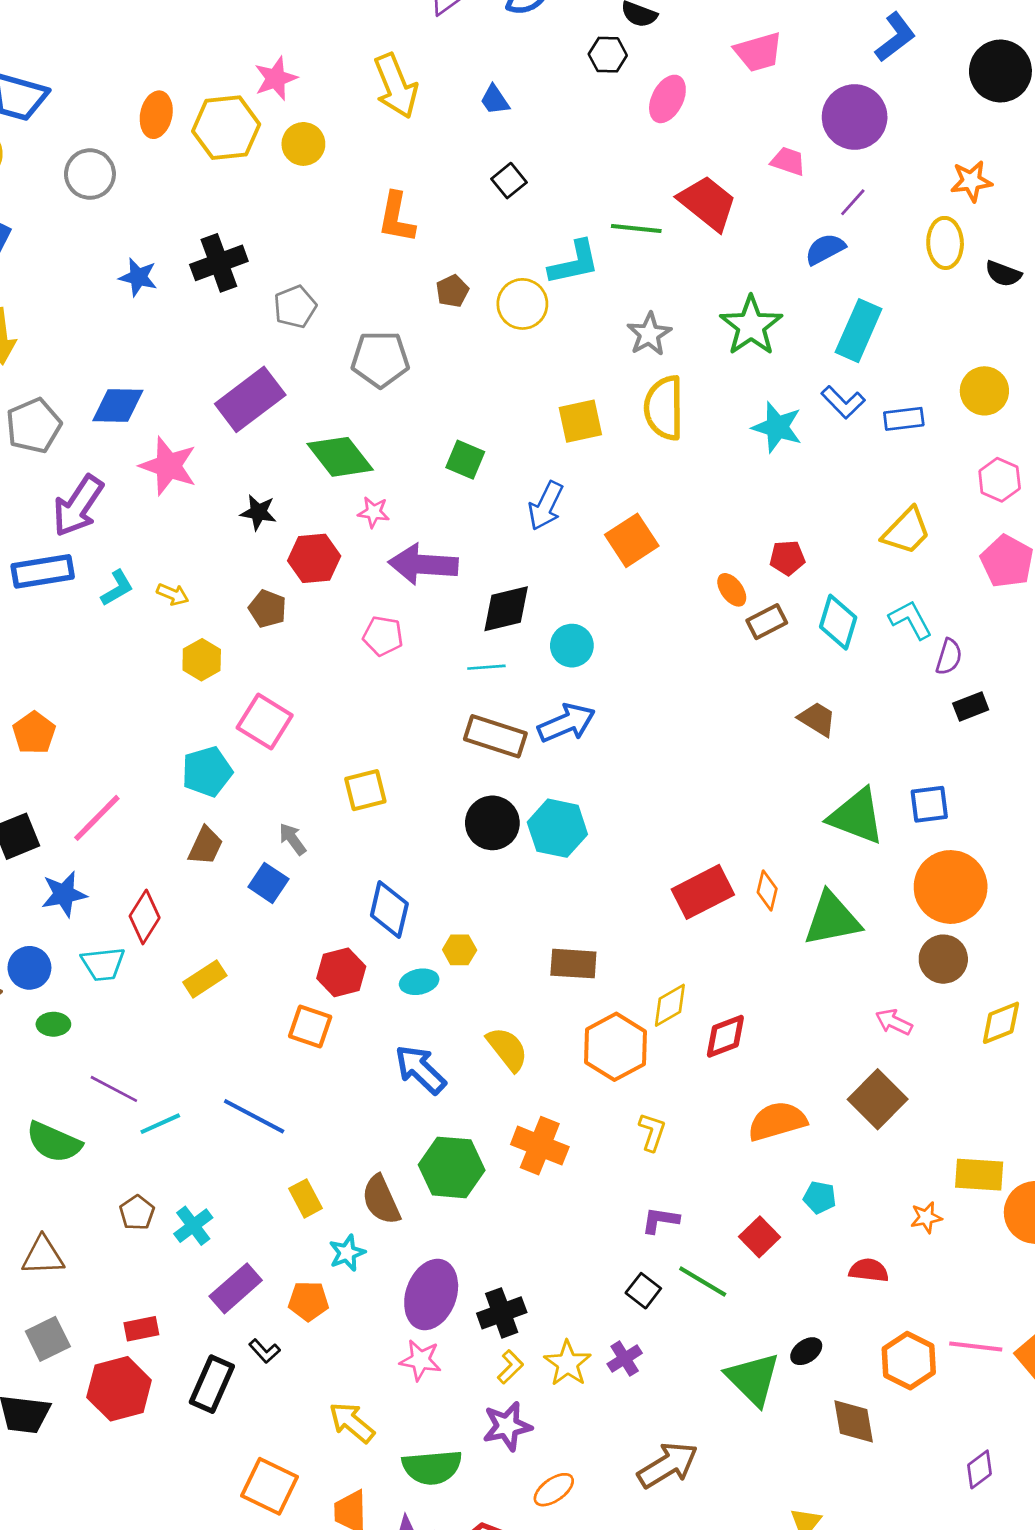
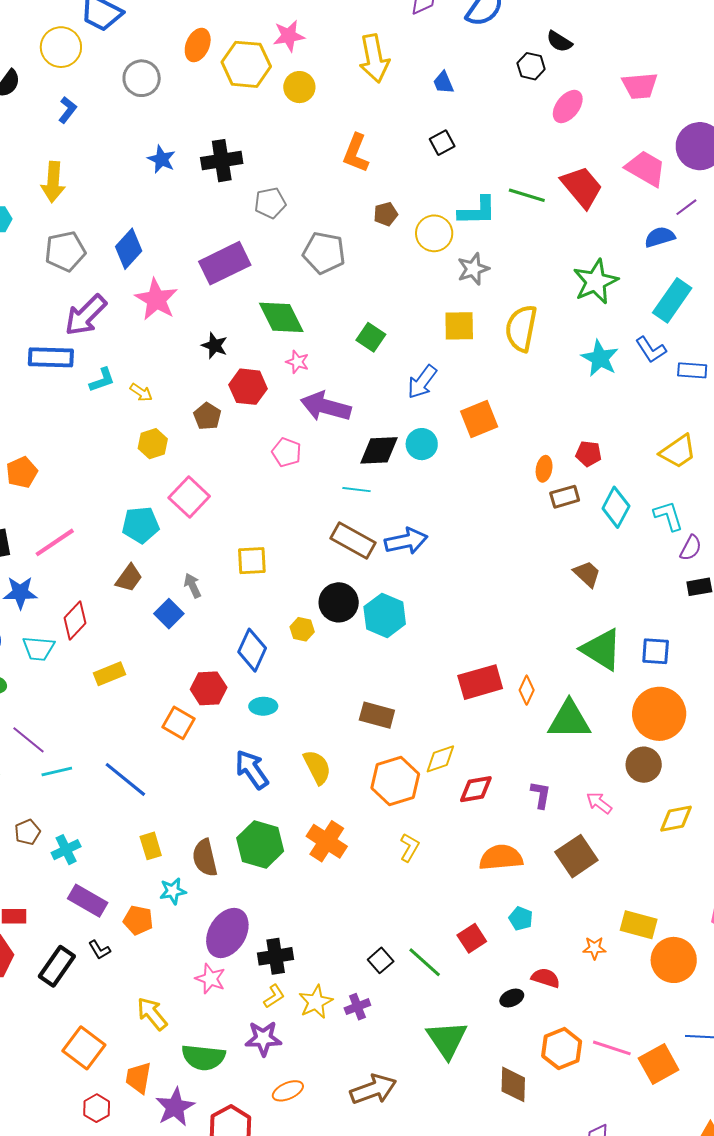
pink trapezoid: (788, 161) -> (646, 169), size x1.6
gray star: (649, 334) -> (473, 269), moved
blue diamond: (118, 406) -> (129, 249), turned -60
orange ellipse: (732, 590) -> (544, 469), turned 35
cyan circle: (572, 646) -> (422, 444), moved
yellow hexagon: (460, 950) -> (302, 629), moved
purple L-shape: (660, 1220) -> (541, 795), moved, turned 80
purple rectangle: (236, 1288) -> (88, 901), turned 60
black ellipse: (806, 1351) -> (512, 998), moved

